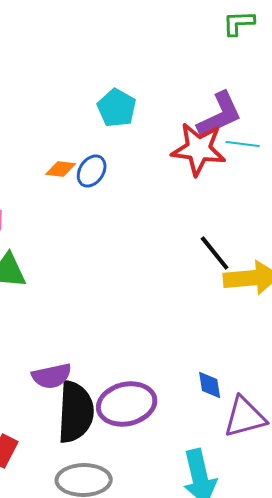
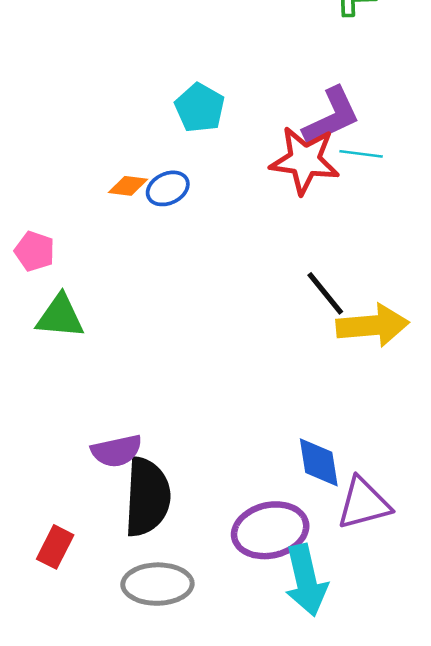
blue ellipse: (92, 171) -> (168, 188), turned 32
blue diamond: (210, 385) -> (319, 462), size x1.4
purple ellipse: (127, 404) -> (270, 530), moved

